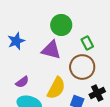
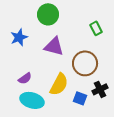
green circle: (61, 25) -> (48, 14), moved
green rectangle: (87, 43) -> (96, 28), moved

